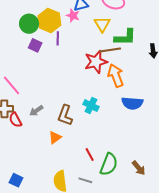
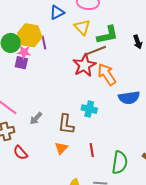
pink star: (73, 16) -> (24, 52), moved
purple line: (58, 38) -> (44, 42), moved
gray arrow: (36, 111) -> (36, 118), moved
red semicircle: (15, 120) -> (20, 153), moved
red line: (90, 155) -> (92, 150), moved, turned 32

